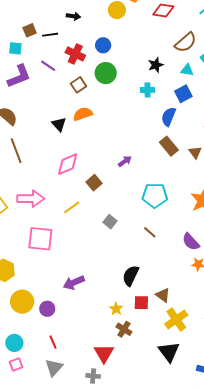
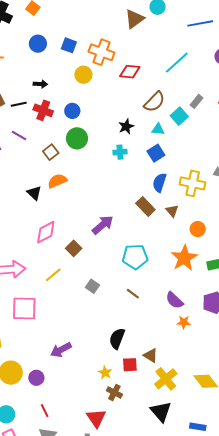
red cross: (75, 54) -> (43, 110), moved
blue semicircle: (169, 117) -> (159, 183), moved
purple arrow: (125, 161) -> (103, 225), size x1.6

